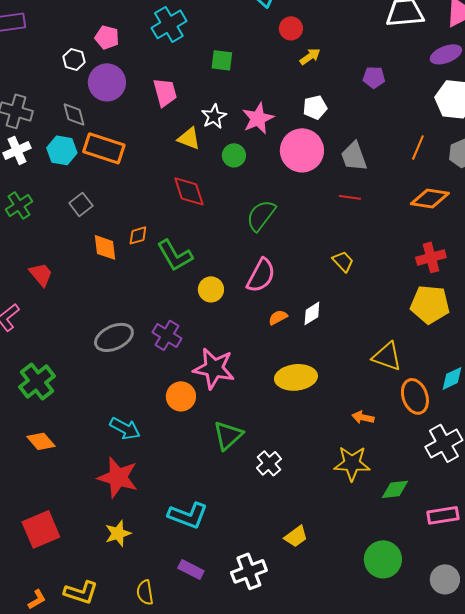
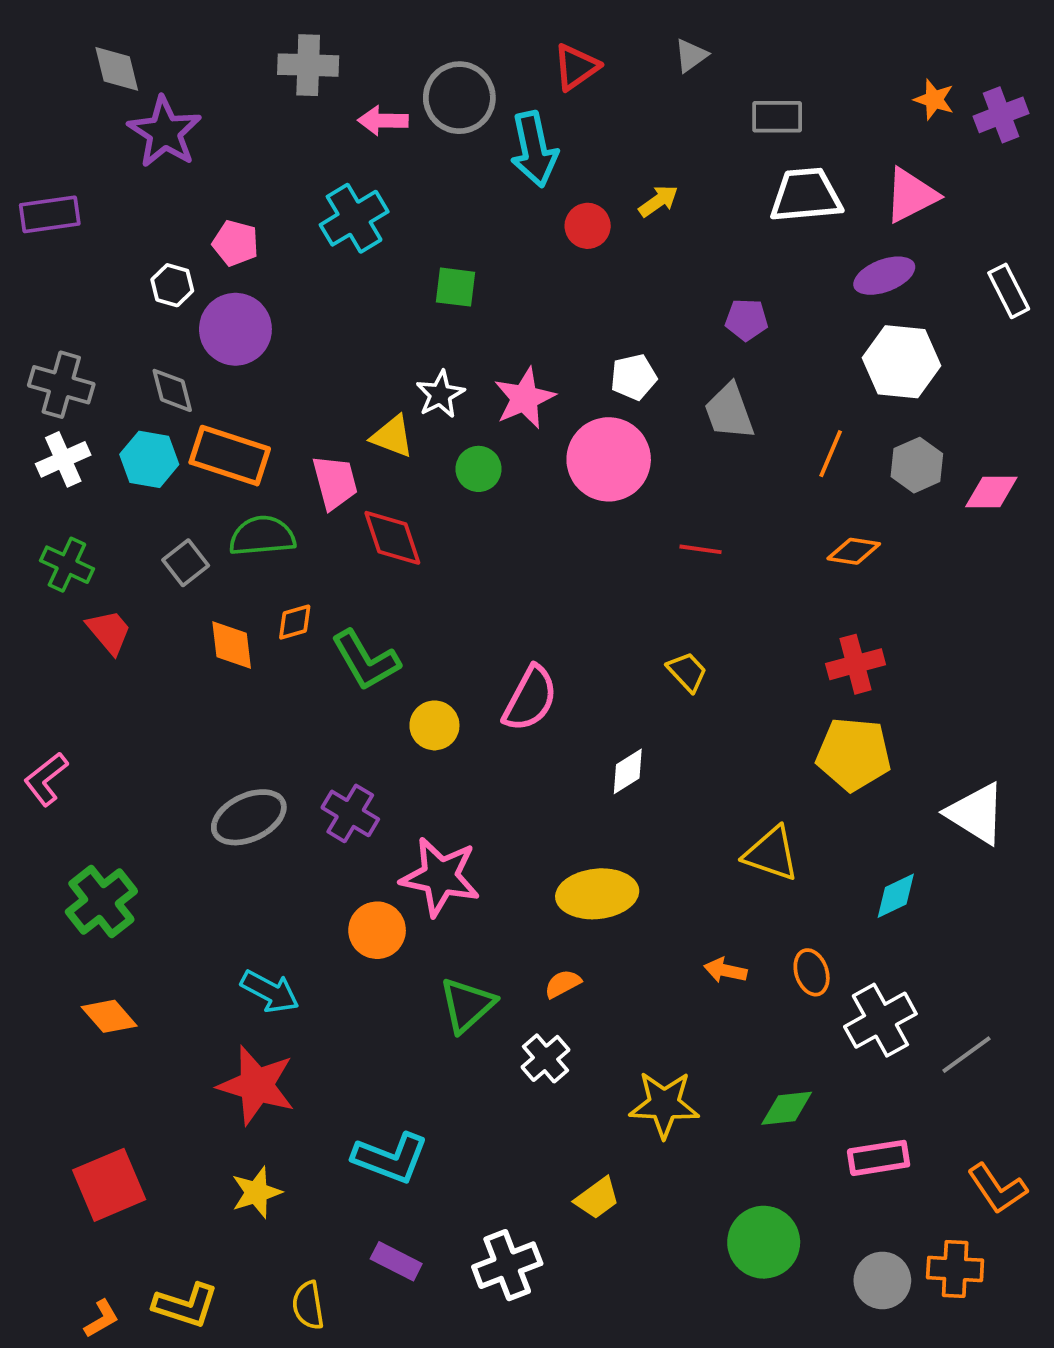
yellow arrow: (310, 56) -> (658, 201), moved
pink trapezoid: (165, 92) -> (335, 482), moved
gray trapezoid: (354, 156) -> (729, 412), moved
orange diamond: (430, 198) -> (854, 551), size x0.7
green cross: (19, 205) -> (67, 565), turned -32
green semicircle: (261, 215) -> (262, 536), moved, turned 48
red trapezoid: (41, 274) -> (109, 632), moved
orange semicircle: (278, 317) -> (563, 984), moved
orange ellipse: (415, 396) -> (812, 972), moved, size x0.7
yellow star: (352, 463) -> (664, 1104), moved

